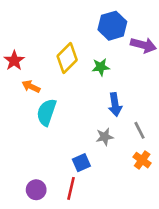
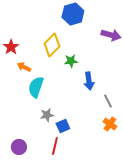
blue hexagon: (112, 26) -> (73, 14), moved
green star: (101, 67) -> (71, 61), moved
gray star: (105, 137) -> (47, 115), moved
purple circle: (36, 190) -> (19, 147), moved

